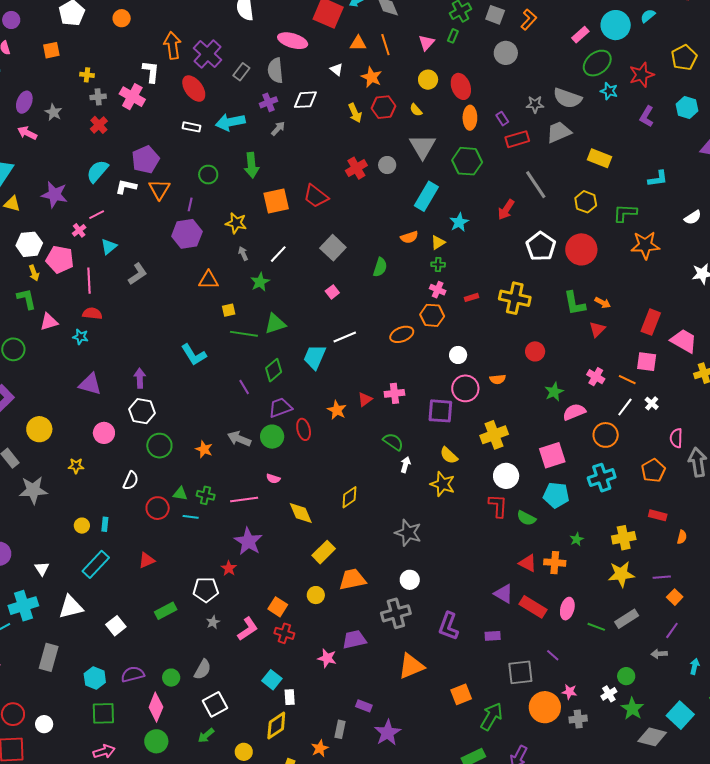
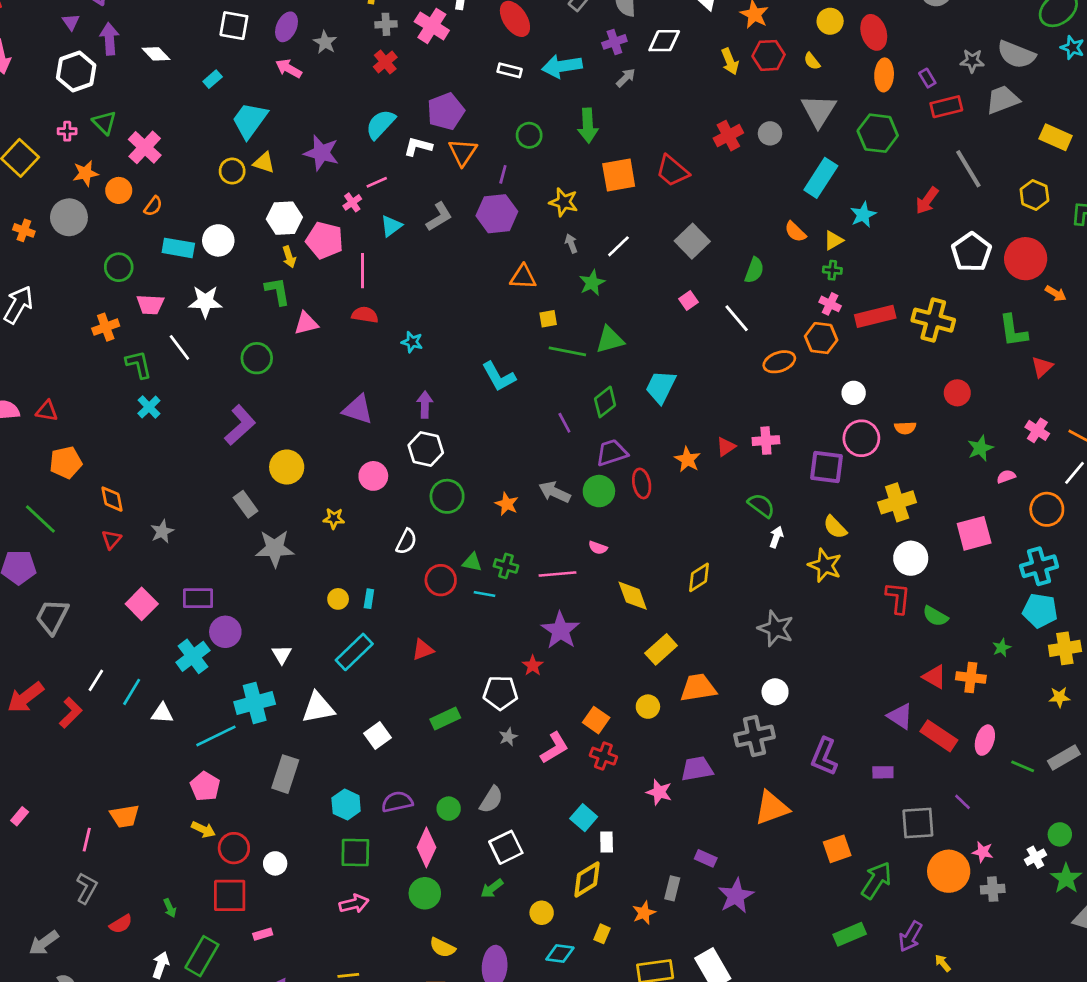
orange semicircle: (409, 237) -> (795, 232), turned 60
gray L-shape: (138, 274) -> (439, 217), moved
red rectangle: (471, 297) -> (875, 316), size x2.0
orange arrow: (603, 303) -> (1056, 293), moved
cyan star: (80, 337) -> (412, 342), moved
white line: (345, 337) -> (737, 318), moved, turned 70
pink semicircle: (574, 412) -> (1006, 476), size x0.6
cyan pentagon: (556, 495) -> (1040, 611), moved
yellow star: (621, 574) -> (1059, 697), size x0.6

